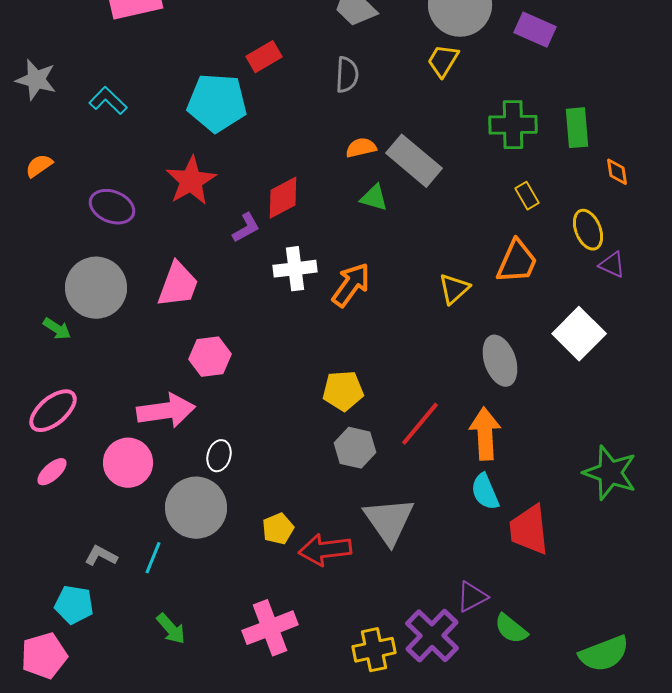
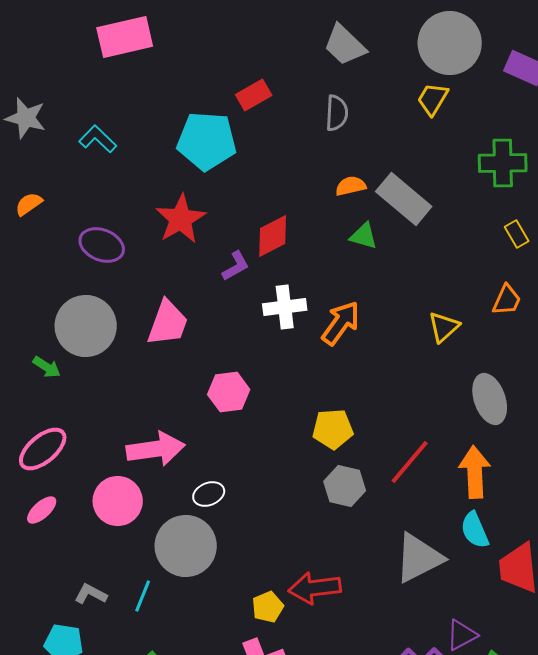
orange trapezoid: (517, 262) -> (507, 300), size x0.7
pink hexagon: (210, 357) -> (229, 392), moved
white ellipse: (219, 456) -> (209, 494), turned 52
gray triangle: (389, 521) -> (419, 558), moved, turned 38
yellow pentagon: (278, 529) -> (268, 607), moved

